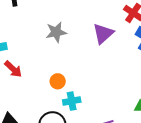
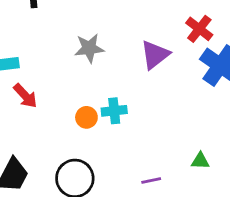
cyan cross: (72, 101) -> (114, 111), moved

